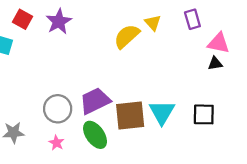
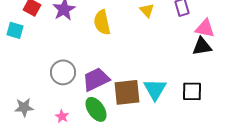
yellow semicircle: (127, 36) -> (102, 22), moved, turned -60
black triangle: (215, 63) -> (202, 46), size x1.5
gray circle: (58, 109) -> (63, 72), moved

